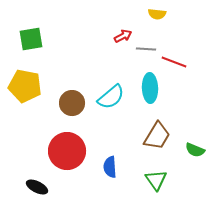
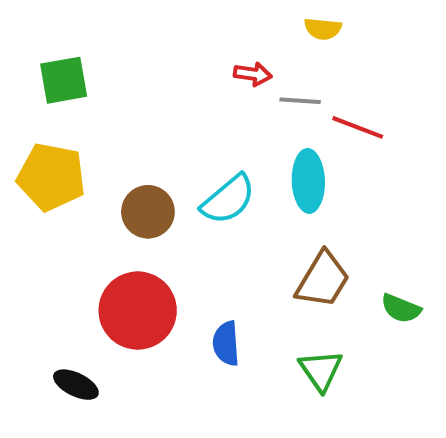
red arrow: (123, 36) -> (253, 74), turned 36

